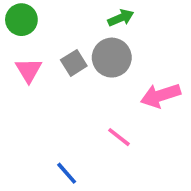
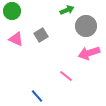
gray circle: (112, 58) -> (86, 26), moved
pink triangle: (29, 70) -> (16, 39), turned -35

